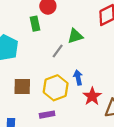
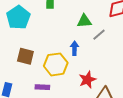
gray line: (58, 51) -> (99, 35), moved
blue arrow: (78, 78) -> (75, 48), moved

